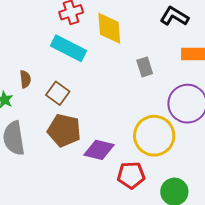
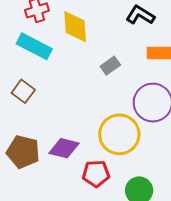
gray rectangle: (145, 67) -> (110, 66), turned 72
brown pentagon: (64, 130) -> (23, 152), moved

